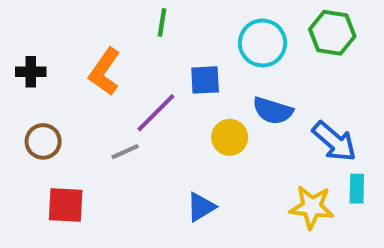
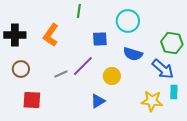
green hexagon: (332, 33) -> (172, 43), moved
black cross: (31, 72) -> (15, 35), size x1.5
purple line: (156, 113) -> (83, 66), moved
yellow circle: (230, 137) -> (112, 76), moved

